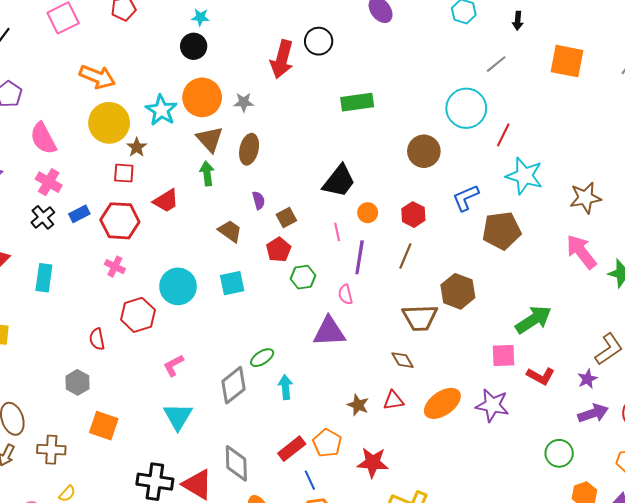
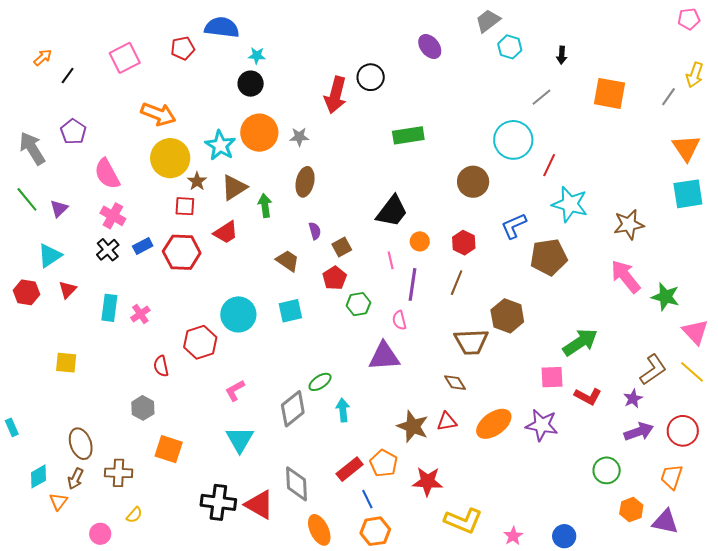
brown triangle: (210, 139) -> (234, 187), moved, turned 40
pink cross: (115, 267) -> (140, 314), moved, turned 30
brown star: (358, 405) -> (413, 426), size x1.5

